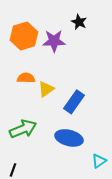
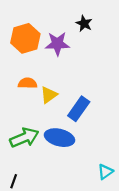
blue ellipse: (69, 138) -> (60, 138), moved

